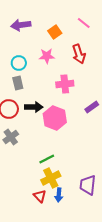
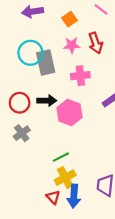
pink star: (47, 56) -> (72, 45), moved
cyan circle: (19, 63) -> (30, 53), size x1.5
gray rectangle: (18, 83) -> (46, 63), moved, size x1.6
blue arrow: (59, 195) -> (74, 196), size x1.5

